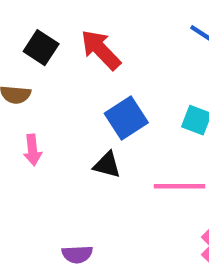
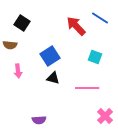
red arrow: (101, 50) -> (76, 26), moved
blue square: (126, 118) -> (50, 56), moved

